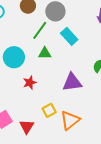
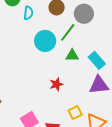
cyan rectangle: (69, 36) -> (97, 60), moved
cyan circle: (14, 57) -> (45, 41), moved

